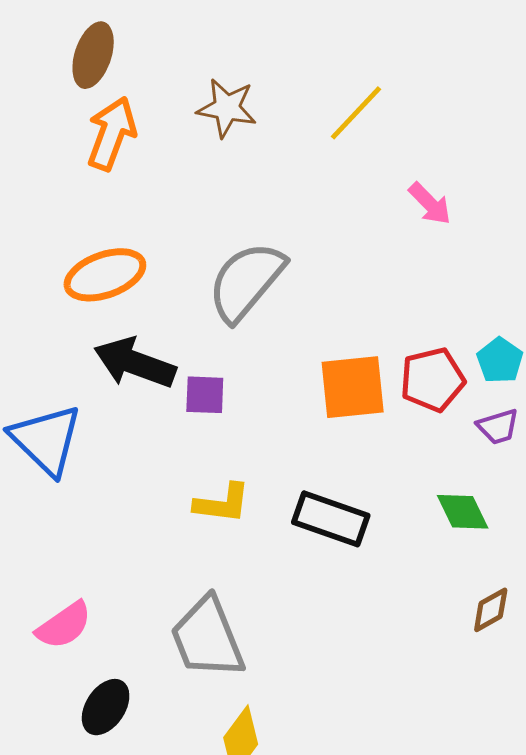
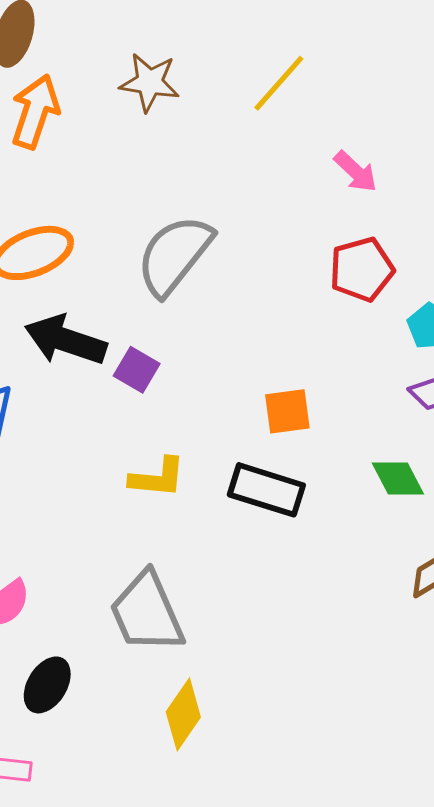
red pentagon: (432, 380) -> (362, 269), moved
orange square: (353, 387) -> (287, 411), moved, size x0.7
purple square: (205, 395) -> (137, 370), turned 30

